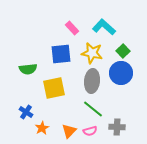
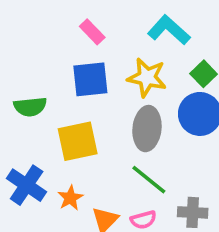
pink rectangle: (72, 28) -> (92, 32), moved
blue cross: (26, 112) -> (27, 185), size x1.5
orange star: (42, 128) -> (70, 198), moved

